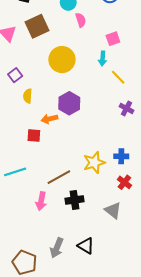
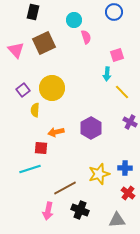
yellow circle: (62, 60) -> (52, 88), moved
purple hexagon: (69, 103) -> (91, 128), moved
cyan line: (15, 172) -> (30, 169), moved
black cross: (74, 200) -> (80, 210), turned 30
gray triangle: (113, 210) -> (117, 220), turned -42

